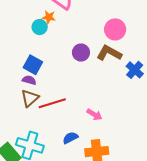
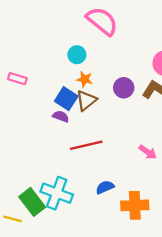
orange star: (49, 17) -> (85, 79), moved
brown triangle: (30, 98) -> (86, 100), moved
pink arrow: (94, 115) -> (148, 152), moved

